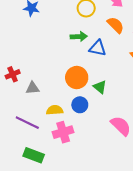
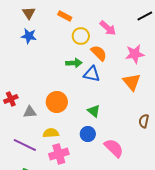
orange semicircle: (116, 25) -> (99, 53), moved
orange circle: (77, 77) -> (57, 102), moved
blue circle: (80, 105) -> (88, 134), moved

